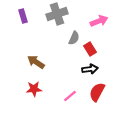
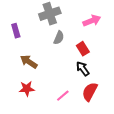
purple rectangle: (23, 16) -> (16, 31), moved
gray semicircle: (74, 38) -> (59, 38), moved
black arrow: (90, 69) -> (83, 69), turned -119

